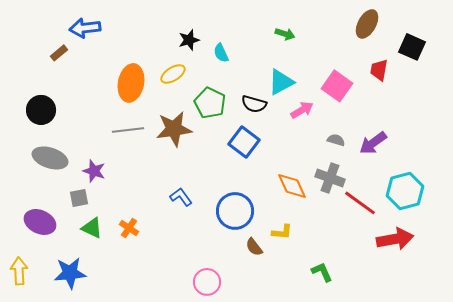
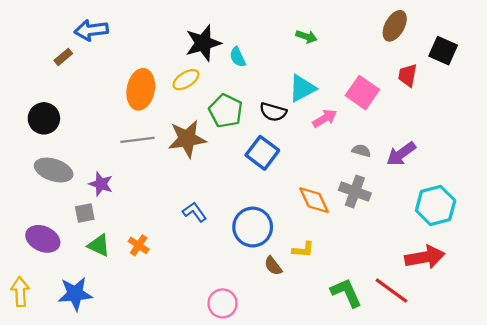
black star: (189, 40) -> (203, 43), size x1.6
red line: (360, 203) -> (391, 291), moved
green L-shape: (322, 272) -> (346, 293), size x1.4

